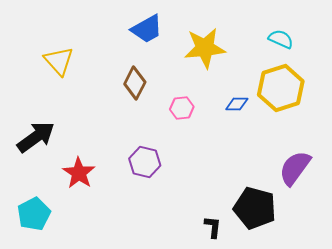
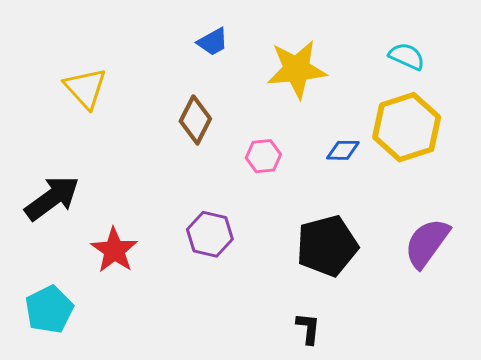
blue trapezoid: (147, 29) -> (213, 42), size x0.7
black pentagon: (255, 208) -> (327, 246), moved, turned -30

